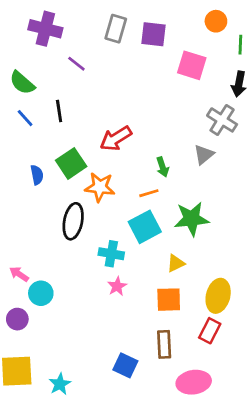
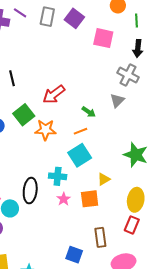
purple square: (154, 34) -> (74, 18), turned 36
purple line: (76, 64) -> (20, 13), moved
green arrow: (163, 167) -> (89, 112), turned -32
green star: (191, 219) -> (136, 155), moved, turned 30
black ellipse: (73, 221) -> (30, 191), moved
orange square: (169, 300) -> (90, 199), moved

